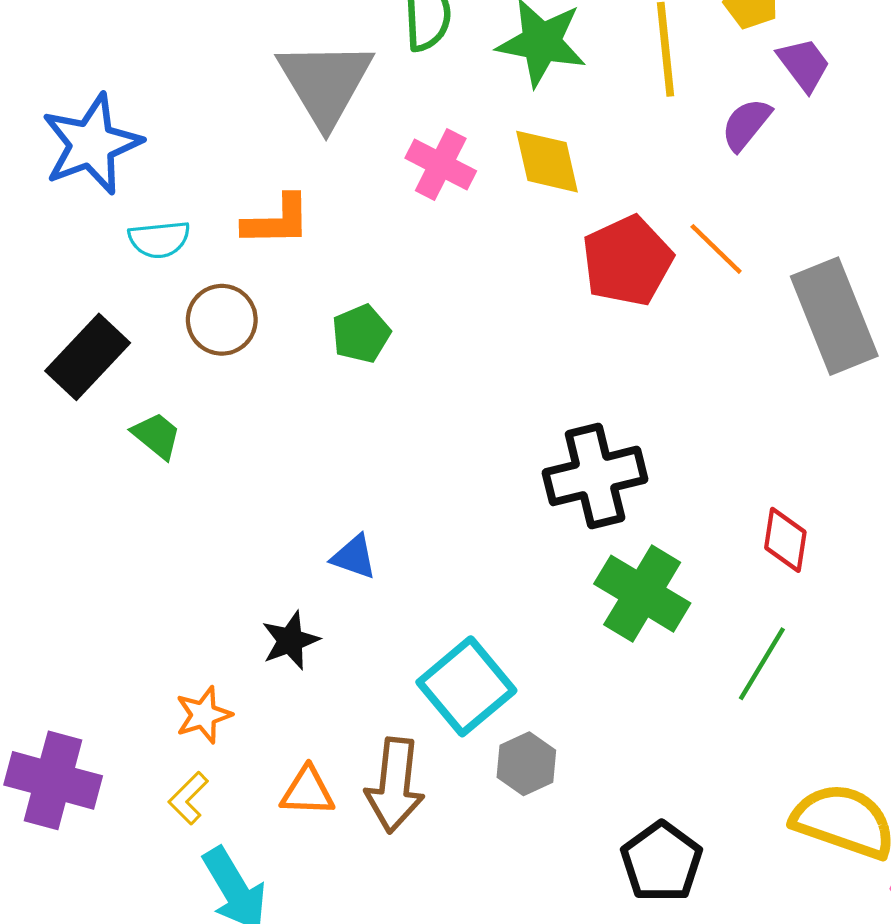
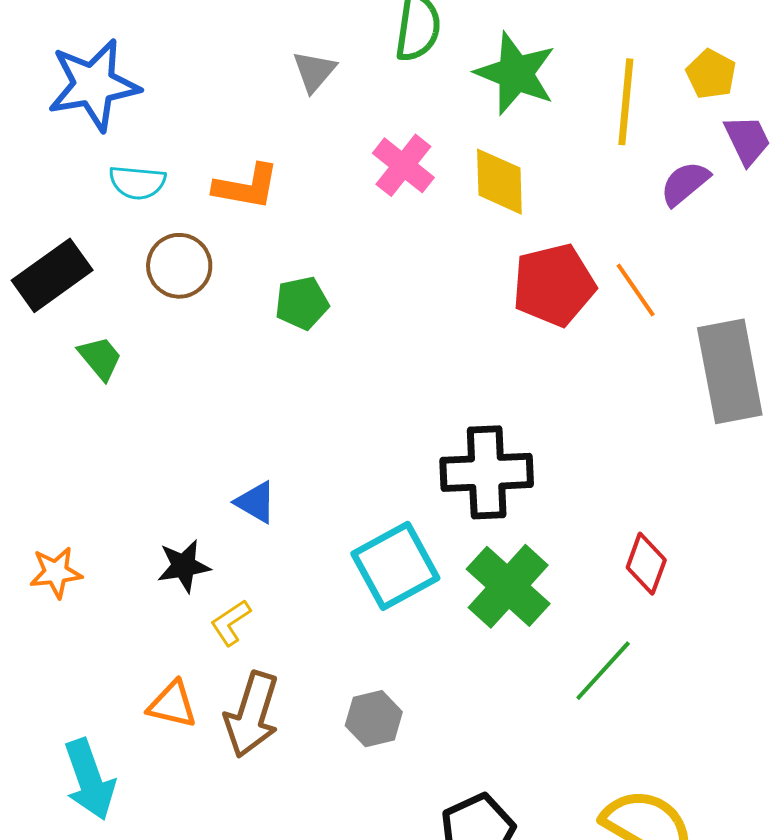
gray triangle: (325, 83) -> (314, 71), size x0.5
cyan square: (466, 686) -> (395, 566), moved
orange star: (204, 715) -> (56, 572), moved
yellow L-shape: (188, 798) -> (231, 623), moved

